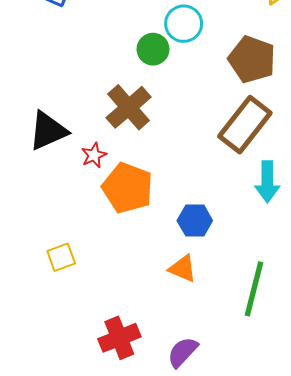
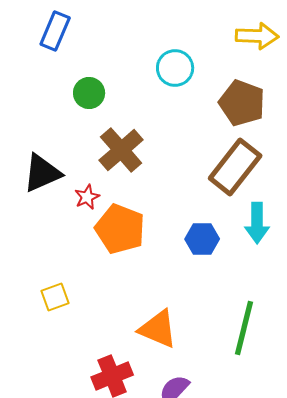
green circle: (153, 49) -> (89, 93), moved
blue hexagon: (195, 221) -> (202, 239), moved
orange triangle: (183, 268) -> (158, 329), moved, size x1.4

